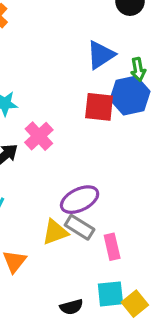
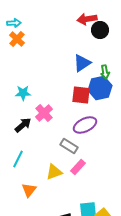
purple ellipse: (80, 200) -> (85, 125), moved
gray rectangle: (80, 227) -> (69, 146), moved
pink rectangle: (112, 247) -> (78, 167), moved, turned 56

